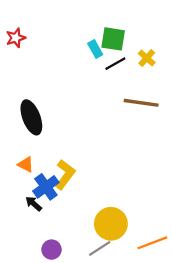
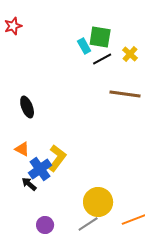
red star: (16, 38) -> (13, 26), moved
black ellipse: (31, 117) -> (27, 107), size x0.7

